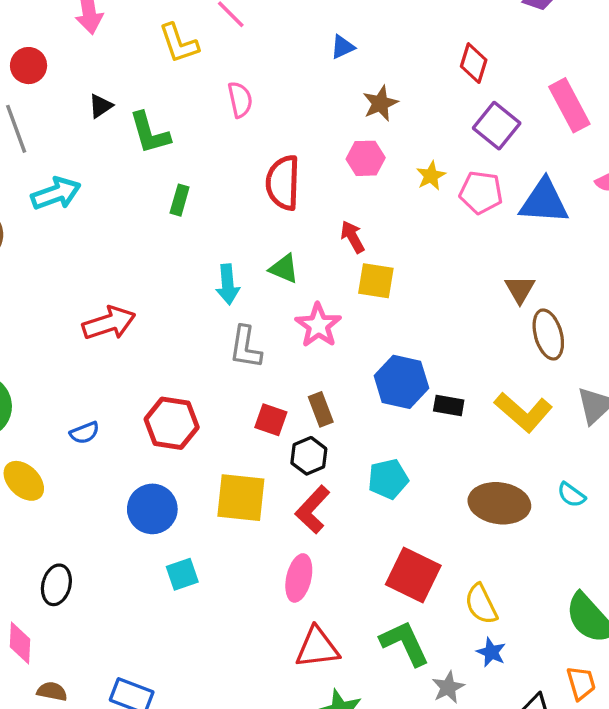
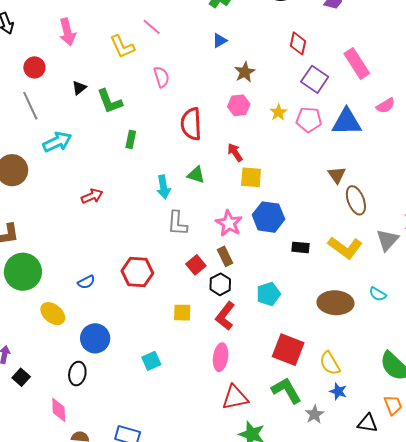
red arrow: (109, 323) -> (92, 196), moved, size x0.7
pink star: (318, 325) -> (229, 223), moved
blue hexagon: (401, 382) -> (268, 217), moved
red square: (271, 420) -> (196, 265), turned 36
yellow square: (241, 498) -> (182, 313), size x0.6
blue circle: (152, 509) -> (95, 338), moved

